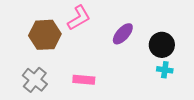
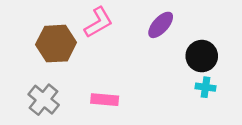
purple ellipse: (123, 34) -> (161, 25), moved

